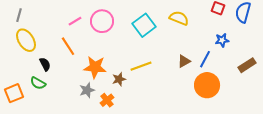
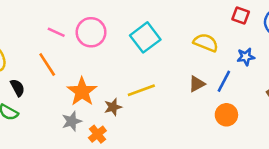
yellow semicircle: (179, 18) -> (206, 43), moved
pink line: (75, 21) -> (56, 32), turned 56
orange star: (95, 67) -> (82, 92), turned 30
orange circle: (207, 85) -> (226, 115), size x0.7

